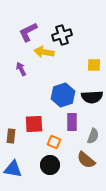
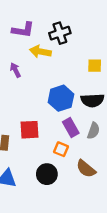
purple L-shape: (28, 32) -> (23, 30), turned -145
purple rectangle: (72, 122) -> (71, 127), turned -30
gray semicircle: (93, 136) -> (93, 131), moved
orange square: (54, 142) -> (61, 149), moved

